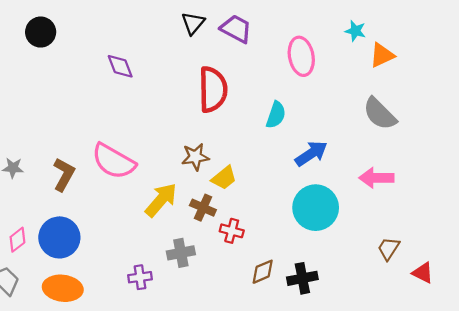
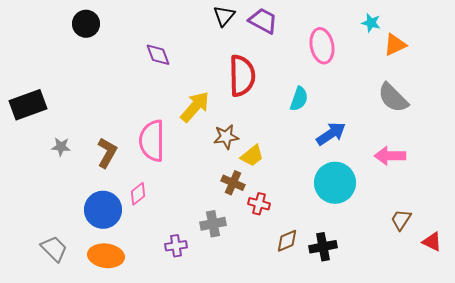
pink semicircle: (114, 161) -> (152, 141), turned 60
yellow arrow: (161, 200) -> (195, 107), moved
pink diamond: (17, 240) -> (138, 194), moved

